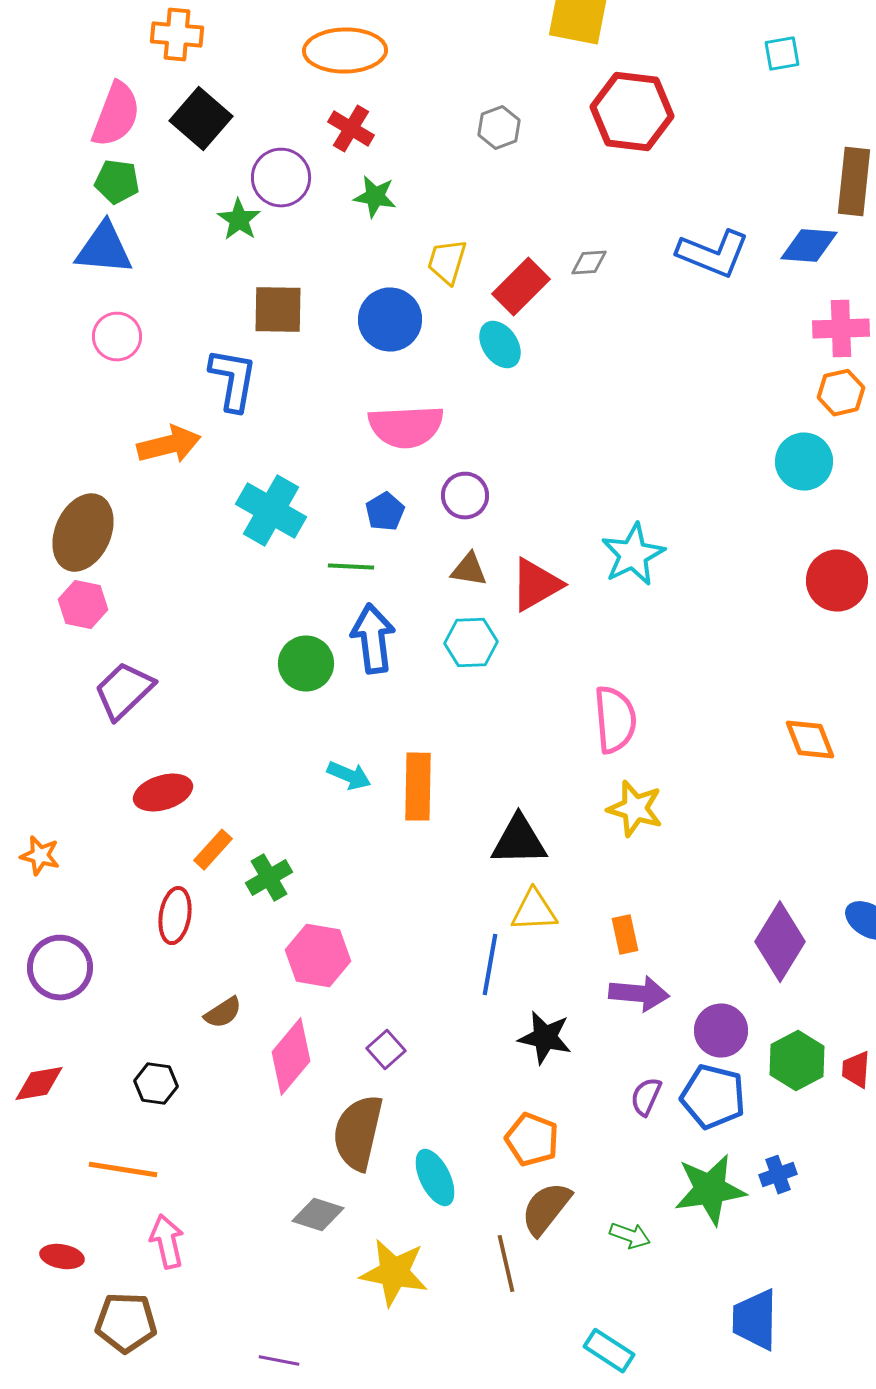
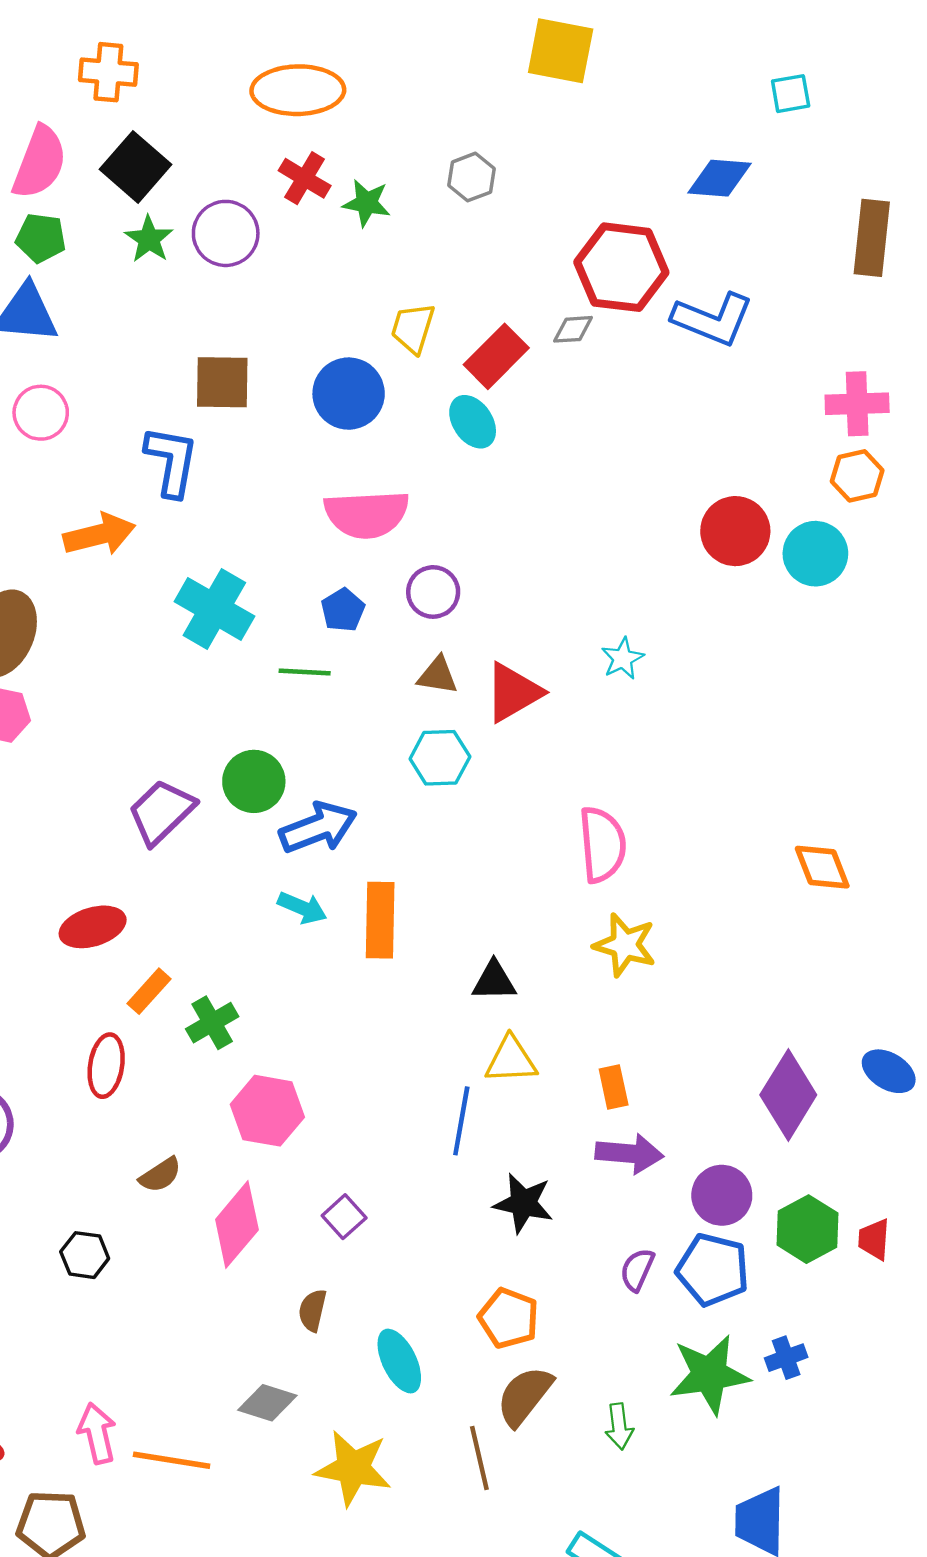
red hexagon: (632, 112) -> (621, 267), moved
green star: (375, 197) -> (367, 203), moved
green star: (239, 220) -> (149, 239), moved
blue diamond: (809, 246) -> (720, 178), moved
cyan star: (633, 555) -> (623, 659), size x0.6
red circle: (837, 581) -> (735, 531), moved
blue arrow: (373, 639) -> (318, 828), moved, turned 76
purple trapezoid: (124, 691) -> (161, 812), moved
black triangle: (519, 841) -> (494, 981), size x0.7
brown semicircle: (358, 1133) -> (312, 1310), size x0.5
orange line: (123, 1170) -> (172, 1460), moved
green arrow: (630, 1236) -> (619, 1426), turned 63

